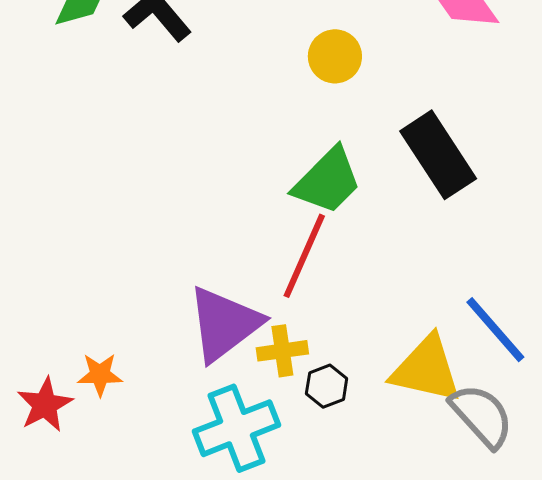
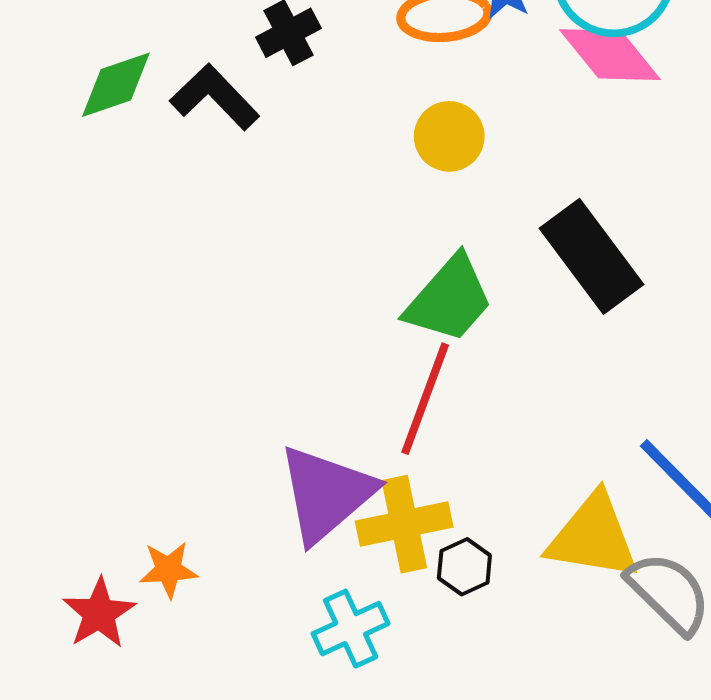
yellow cross: (282, 351) -> (404, 524), size x1.4
cyan cross: (237, 428) -> (351, 629), size x0.7

